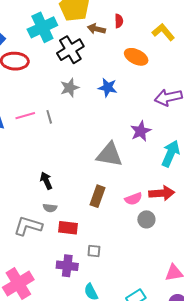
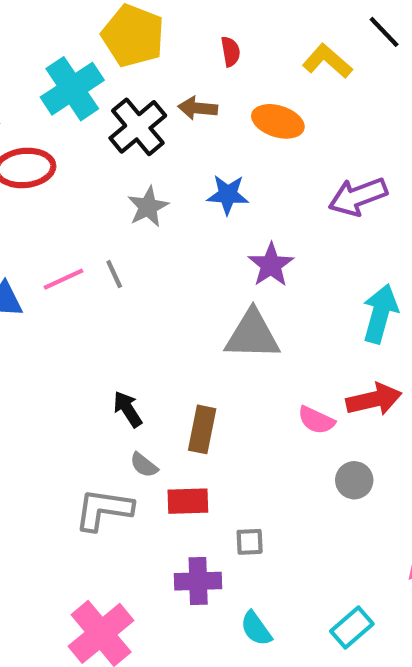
brown arrow: (96, 29) -> (198, 108), moved
purple star: (141, 131) -> (271, 265), moved
brown rectangle: (98, 196) -> (202, 429), moved
pink semicircle: (133, 199) -> (316, 420), turned 54
gray semicircle: (50, 208) -> (144, 465), turned 40
gray circle: (146, 219) -> (354, 480), moved

